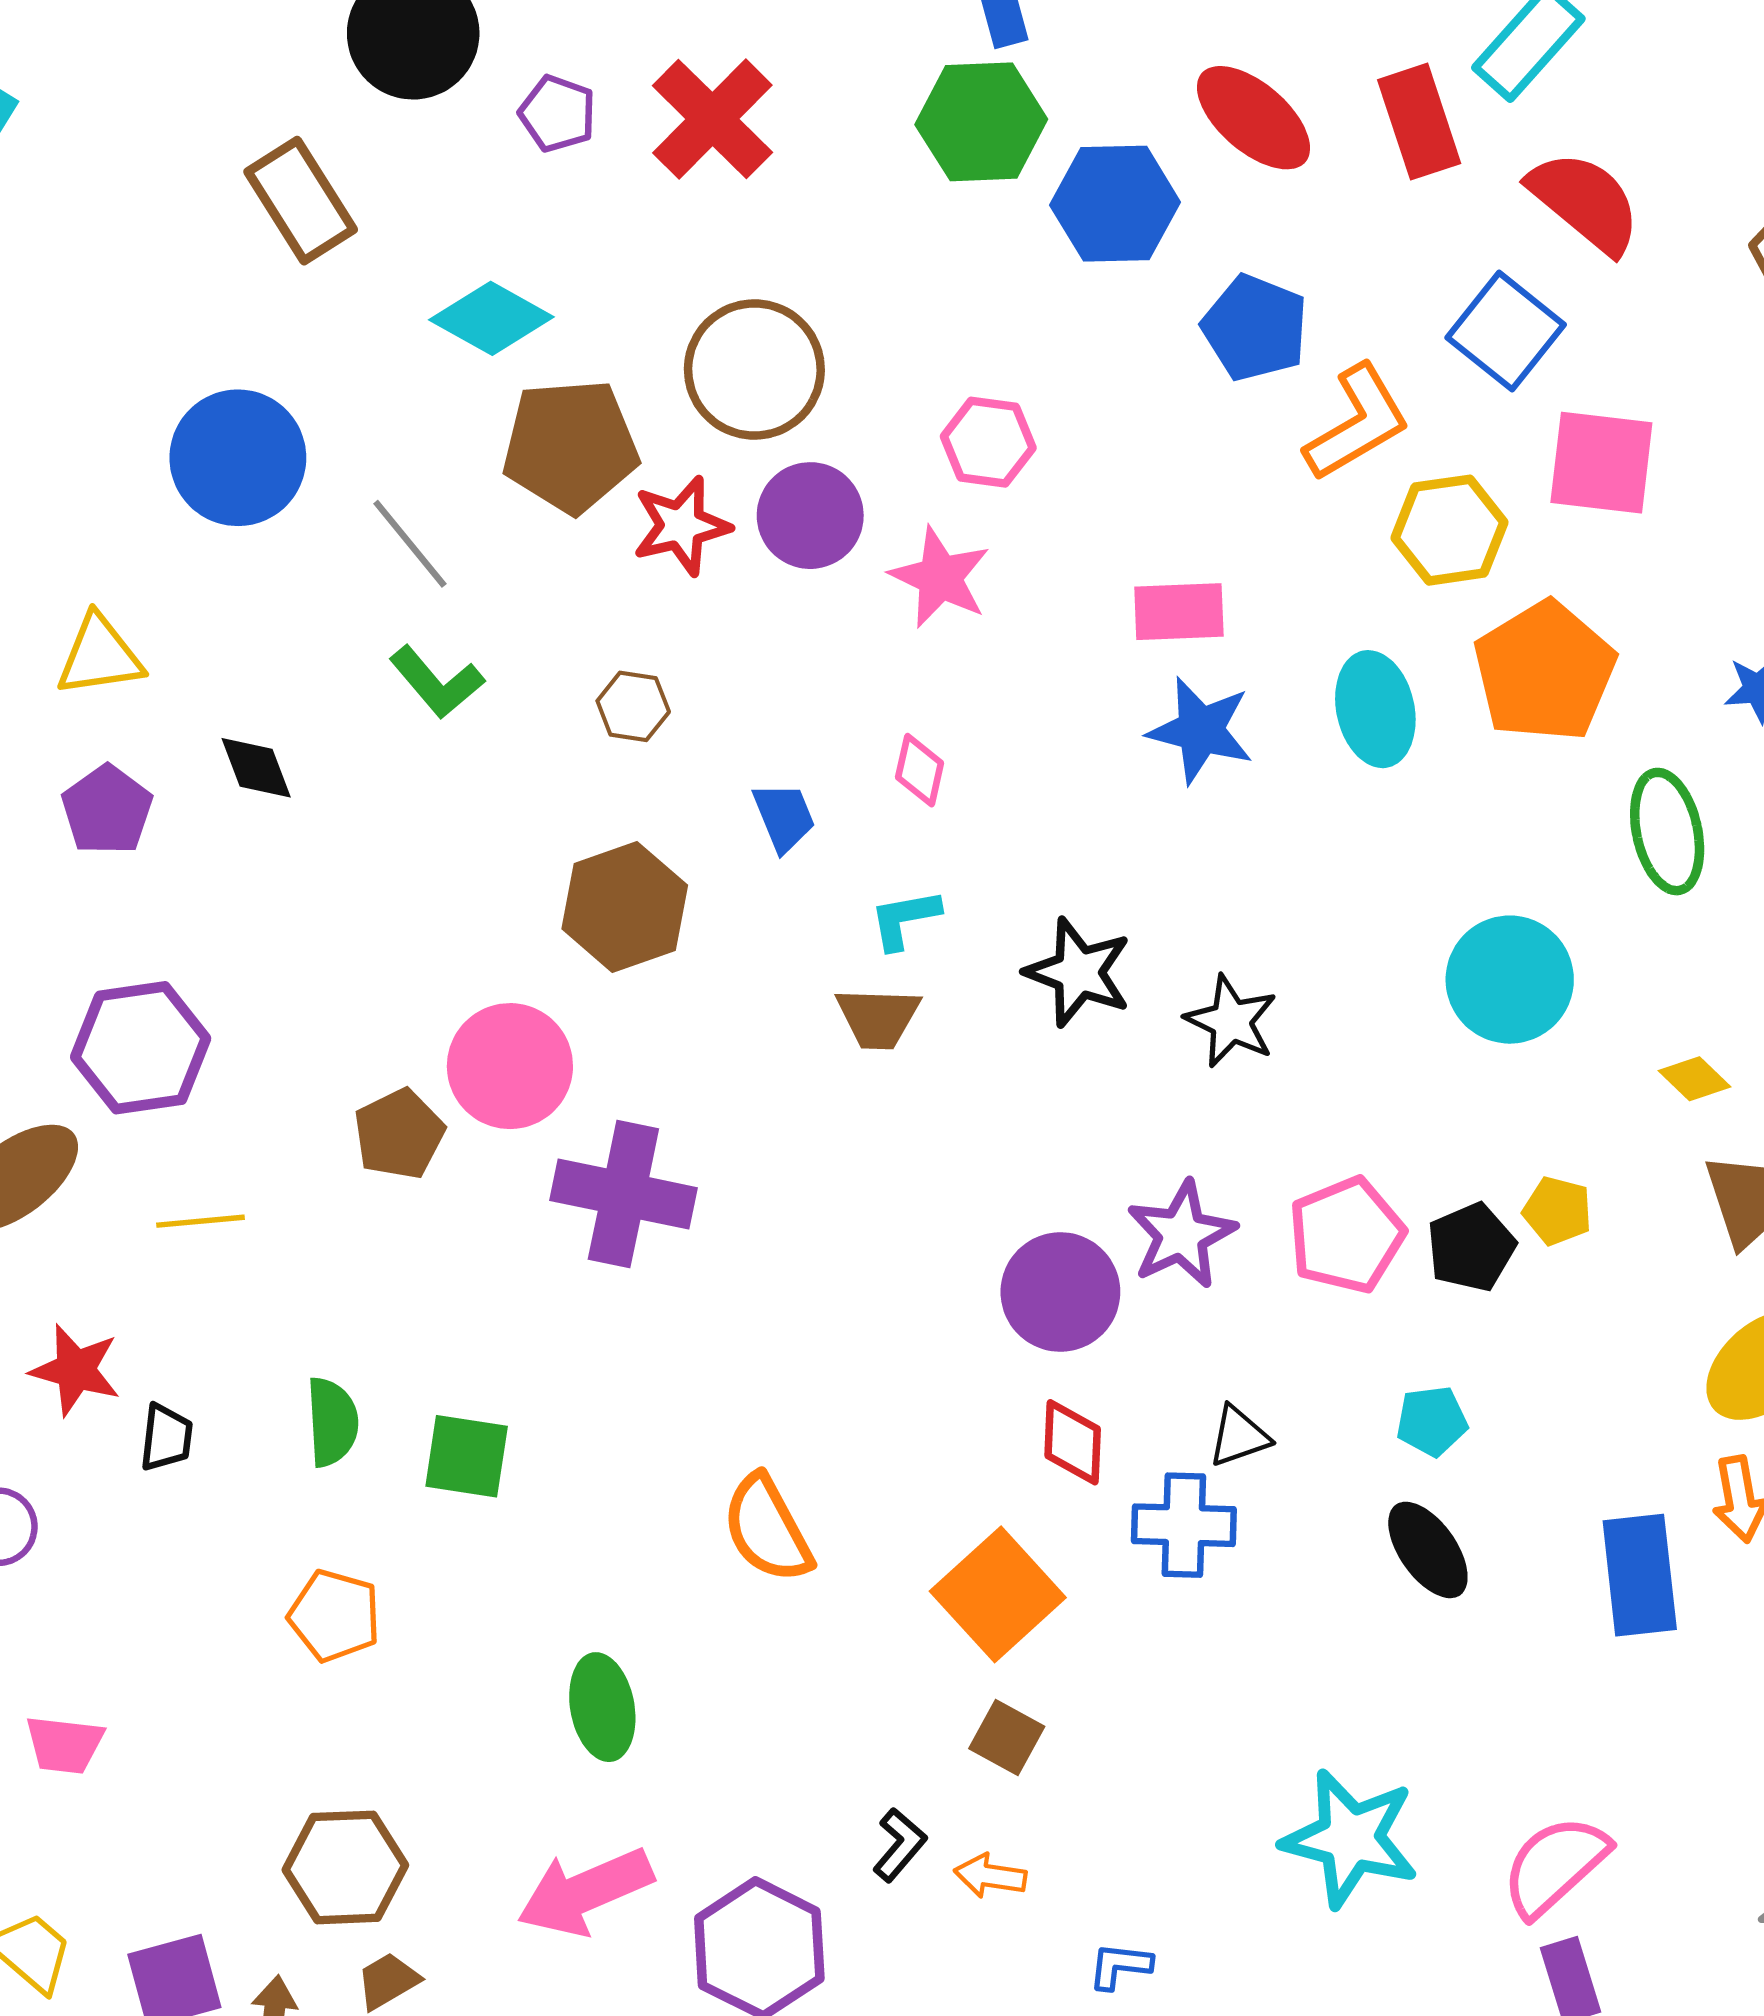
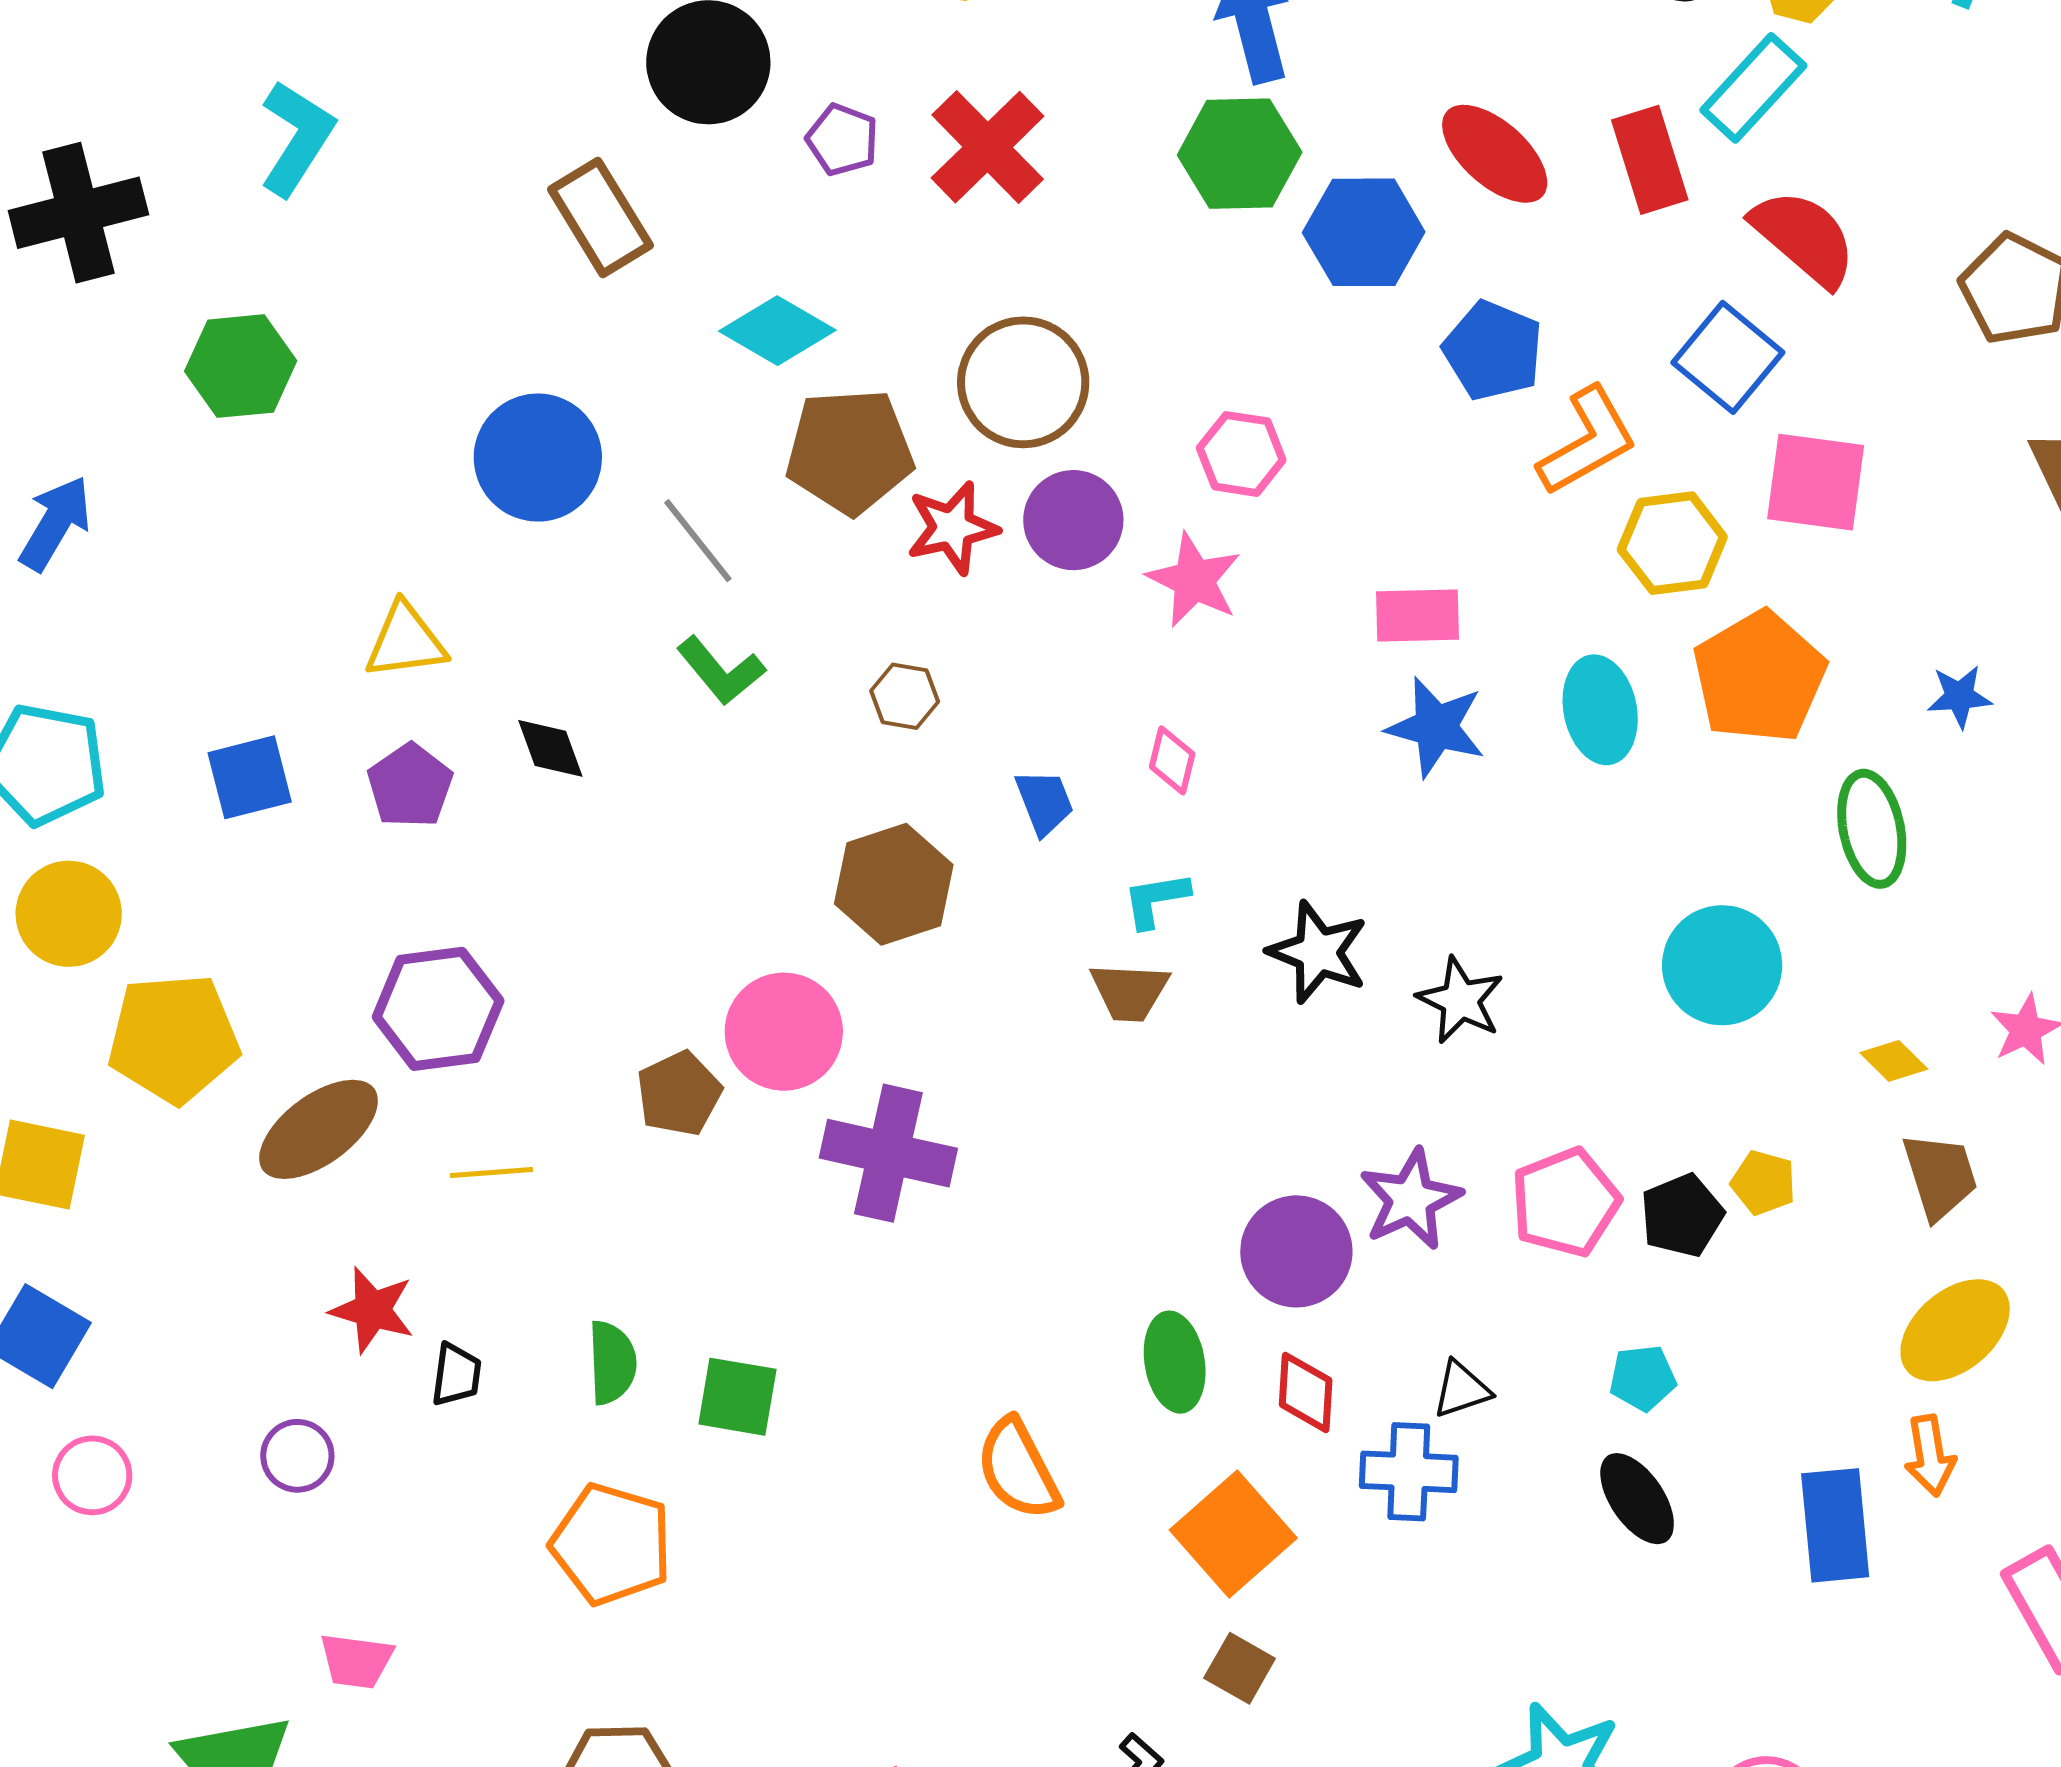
orange pentagon: (335, 1616) -> (611, 1544), size x1.4
green ellipse: (602, 1707) -> (1175, 1362), moved

